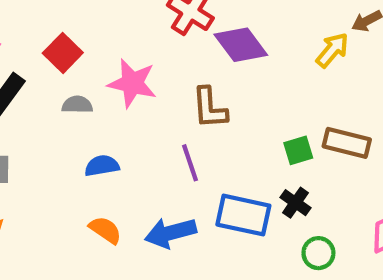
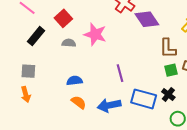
brown L-shape: (210, 108) -> (168, 48), moved
blue semicircle: (102, 166) -> (75, 81), moved

